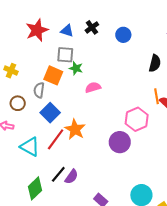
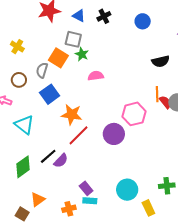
blue circle: (123, 35) -> (143, 21), moved
black semicircle: (155, 63) -> (161, 61), turned 54
orange star: (75, 129) -> (72, 115), turned -30
red line: (56, 139) -> (79, 135), moved

